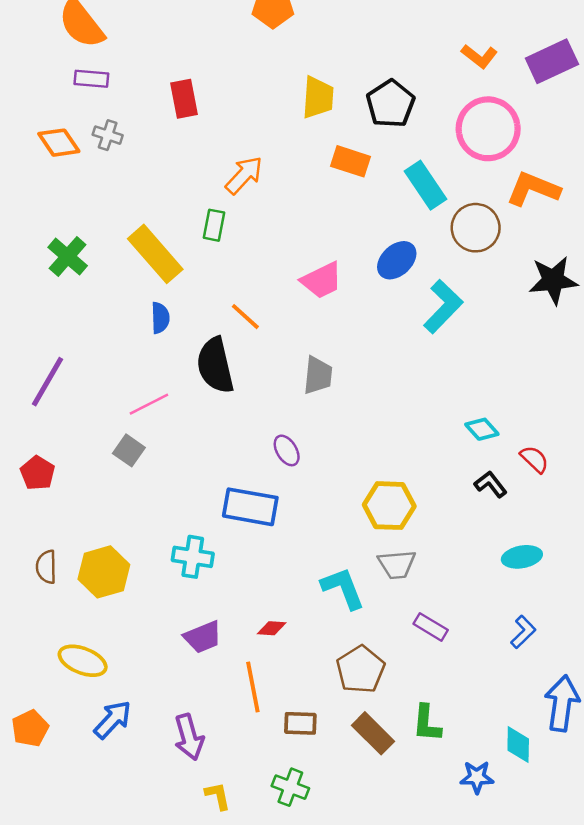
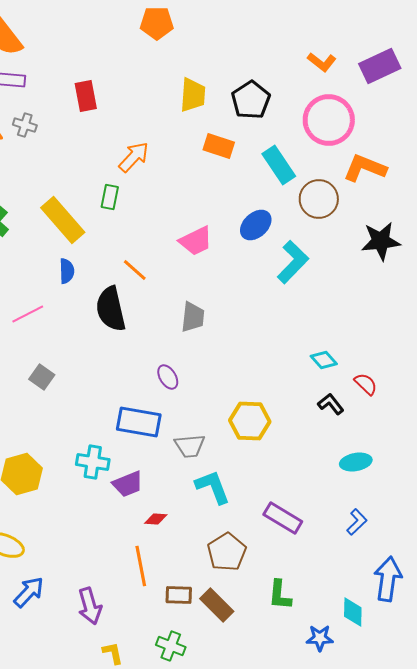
pink line: (149, 404) -> (28, 314), moved
gray trapezoid: (397, 564) -> (190, 446), moved
purple rectangle: (431, 627) -> (283, 518), size x1.4
purple trapezoid: (203, 637) -> (128, 484), moved
brown rectangle: (373, 733) -> (217, 605), moved

